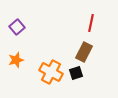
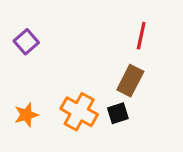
orange star: (16, 60) -> (26, 115), moved

